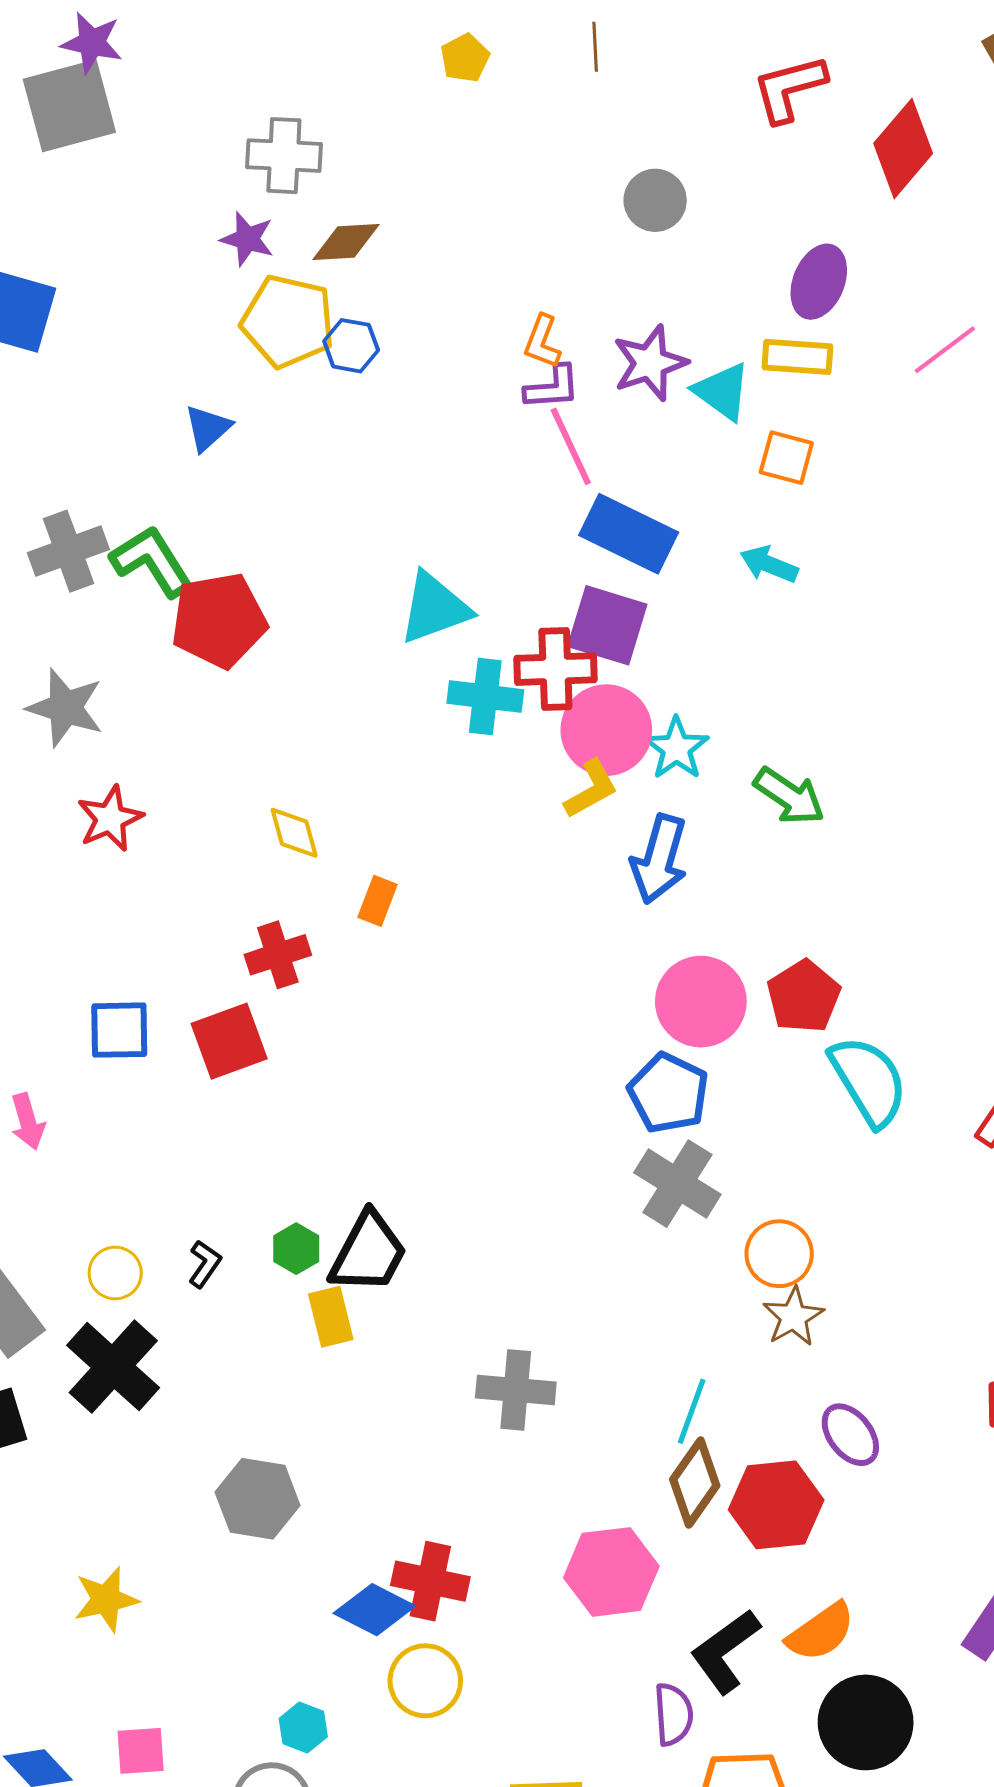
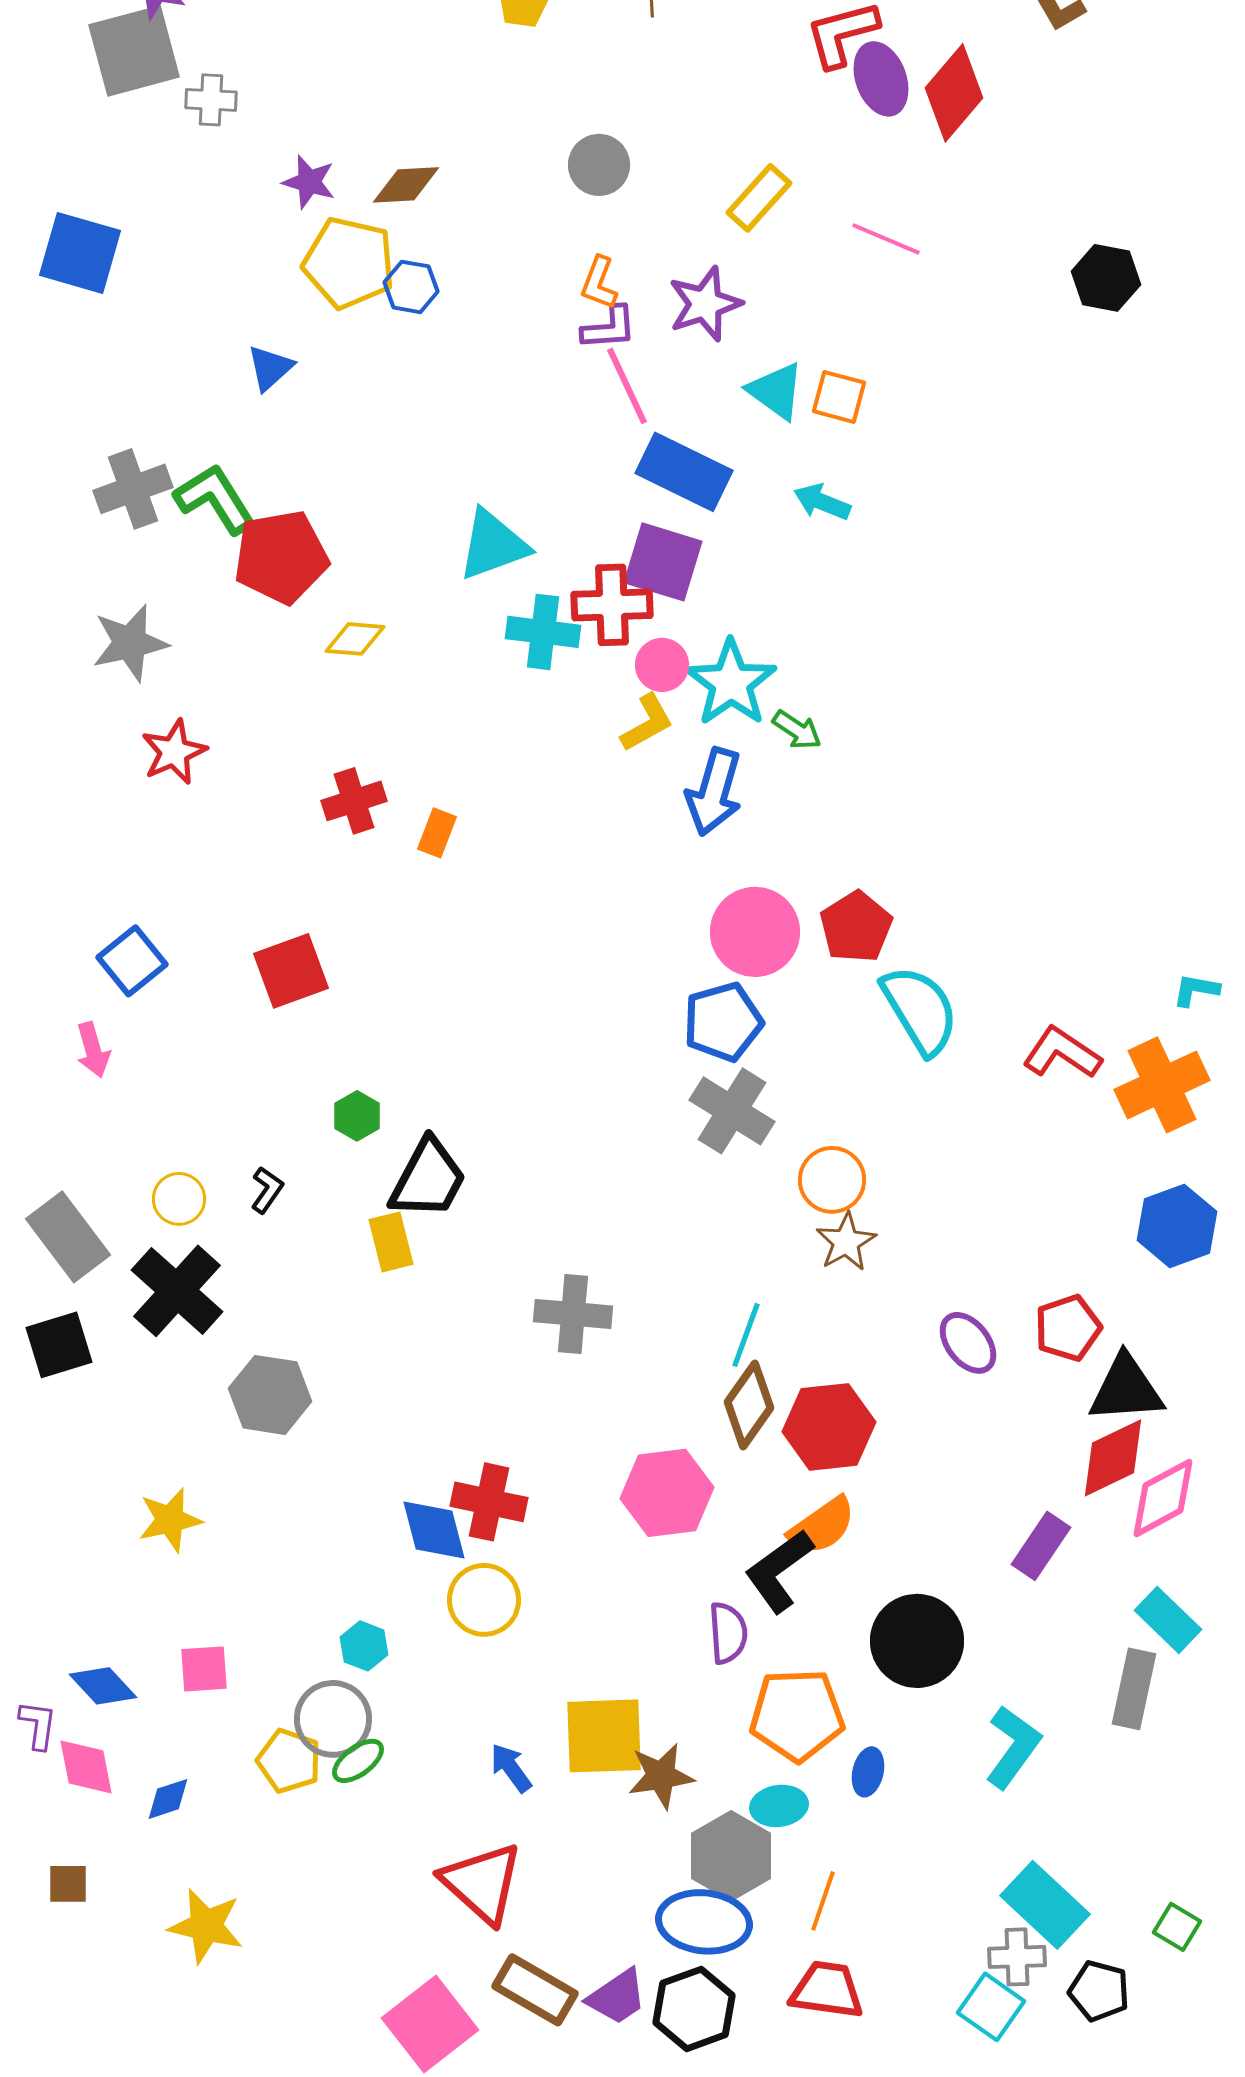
gray cross: (284, 156) -> (211, 100), moved, size x0.7
gray circle: (655, 200) -> (599, 165), moved
purple ellipse: (819, 282) -> (881, 79), moved, turned -42
pink line: (945, 350) -> (886, 239), moved, turned 60
yellow rectangle: (797, 357) -> (759, 198), moved, turned -52
cyan triangle: (722, 391) -> (776, 391), moved
gray star: (65, 708) -> (130, 643), turned -30
pink circle: (606, 730) -> (662, 665), size x0.6
cyan star: (676, 748) -> (731, 683), size x1.4
green arrow: (789, 796) -> (797, 730), moved, size x0.7
yellow diamond: (294, 833) -> (355, 639), moved, turned -70
red cross: (278, 955) -> (354, 801), moved
blue square: (119, 1030) -> (132, 961), moved, turned -38
blue pentagon: (668, 1093) -> (723, 1022), turned 30
green hexagon: (296, 1249) -> (357, 1116), moved
purple ellipse: (850, 1435) -> (968, 1343), moved
gray hexagon: (258, 1499) -> (270, 1395), moved
blue diamond: (374, 1610) -> (434, 1530), turned 48
orange semicircle: (821, 1632) -> (822, 1526), moved

